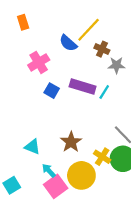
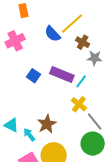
orange rectangle: (23, 22) -> (23, 11), moved
pink cross: (39, 62) -> (15, 41), moved
yellow cross: (102, 157) -> (79, 104), moved
cyan arrow: (49, 171) -> (29, 135), moved

